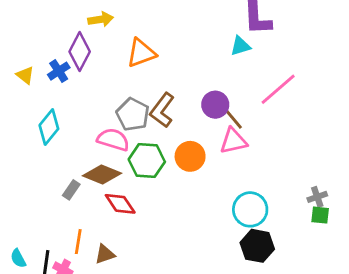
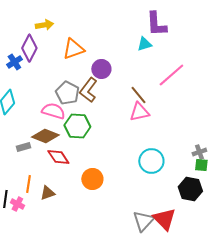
purple circle: (215, 105) -> (101, 69), moved
orange circle: (190, 156) -> (92, 179), moved
gray rectangle: (71, 190) -> (23, 147), turned 40
black hexagon: (257, 246) -> (190, 189), moved

